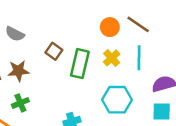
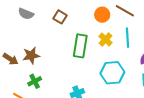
gray semicircle: (15, 34) -> (26, 14), moved
brown square: (54, 51) -> (60, 17), moved

